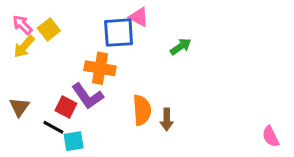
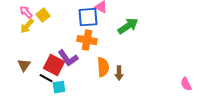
green arrow: (181, 47) -> (128, 26), size x1.5
orange cross: (100, 68) -> (87, 40), moved
red square: (66, 107) -> (54, 65), size x1.5

